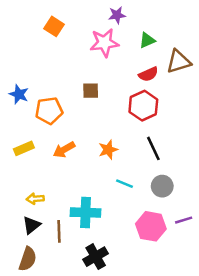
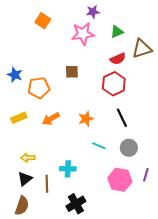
cyan cross: (86, 213) -> (68, 169), size x0.7
purple line: (184, 220) -> (146, 175), turned -56

